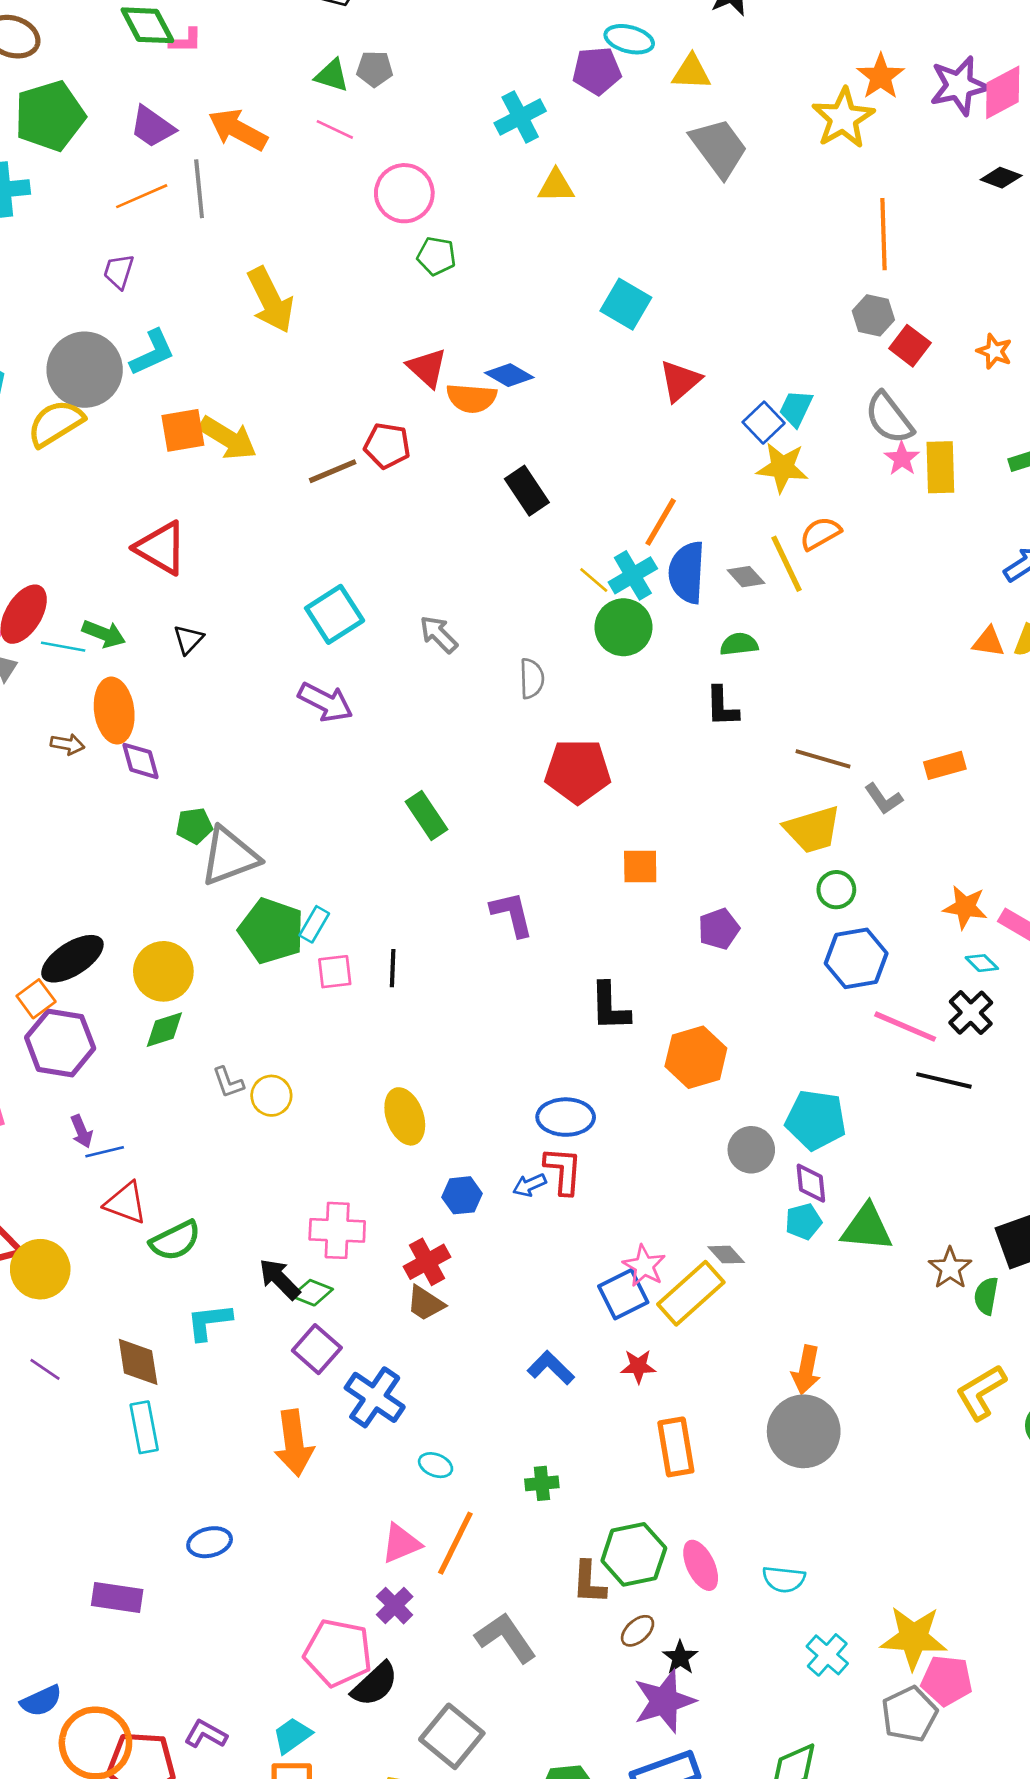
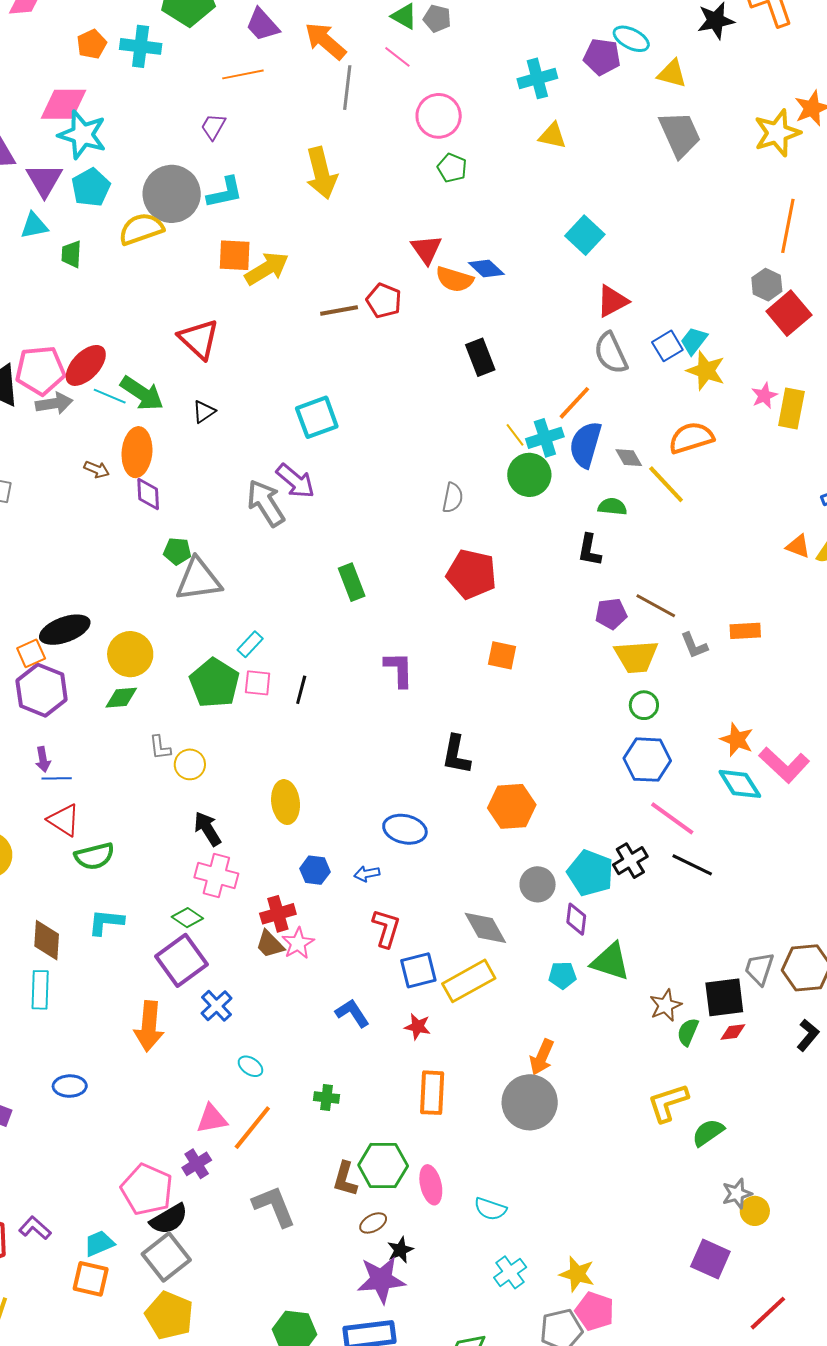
gray line: (199, 189) -> (347, 88), moved
red square: (910, 346) -> (789, 313), size x1.4
gray semicircle: (889, 418) -> (611, 353), moved
yellow arrow: (228, 438) -> (267, 269), turned -75
yellow star: (782, 467) -> (706, 371), moved
orange semicircle: (820, 533) -> (691, 438), size x1.4
yellow line: (786, 564) -> (666, 484), moved, turned -30
green arrow: (104, 634) -> (142, 393), size x1.4
gray arrow: (439, 634) -> (266, 503), moved, size x1.5
purple pentagon: (719, 929) -> (611, 614), moved
green pentagon: (271, 931) -> (214, 683), moved
cyan diamond: (982, 963) -> (740, 784), size x1.8
black cross: (971, 1013) -> (630, 861), moved
red L-shape: (563, 1171) -> (386, 928), moved
cyan pentagon: (803, 1221) -> (562, 975), moved
gray diamond: (726, 1255) -> (485, 928), moved, size x1.6
pink star: (644, 1266) -> (298, 943), moved
black arrow: (280, 1279) -> (208, 829), moved
purple square: (317, 1349) -> (182, 960), size x1.4
blue cross: (375, 1397) -> (217, 1006), size x0.7
yellow star: (914, 1638) -> (577, 1274), size x0.7
gray square: (452, 1736) -> (166, 1257), moved

